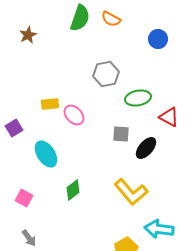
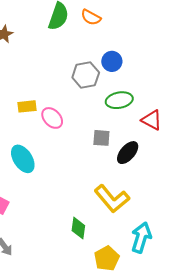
blue circle: (158, 39) -> (112, 61), moved
green diamond: (73, 190) -> (78, 228), moved, turned -45
cyan arrow: (159, 229) -> (141, 237), turned 100

